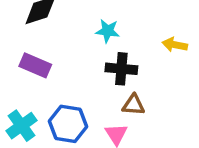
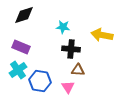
yellow arrow: (175, 45) -> (102, 35), size x1.5
cyan cross: (21, 126) -> (18, 70), moved

